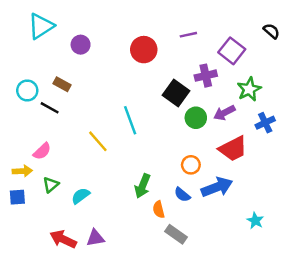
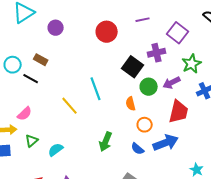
red trapezoid: (233, 149) -> (179, 112), turned -50
orange semicircle: (159, 209) -> (131, 104), moved

